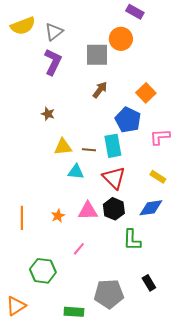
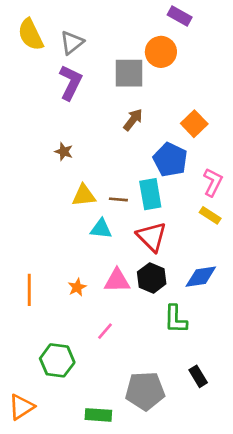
yellow semicircle: (23, 26) -> (31, 35), turned 85
pink L-shape: (160, 137) -> (213, 182), turned 120
yellow rectangle: (158, 177) -> (210, 215), moved

